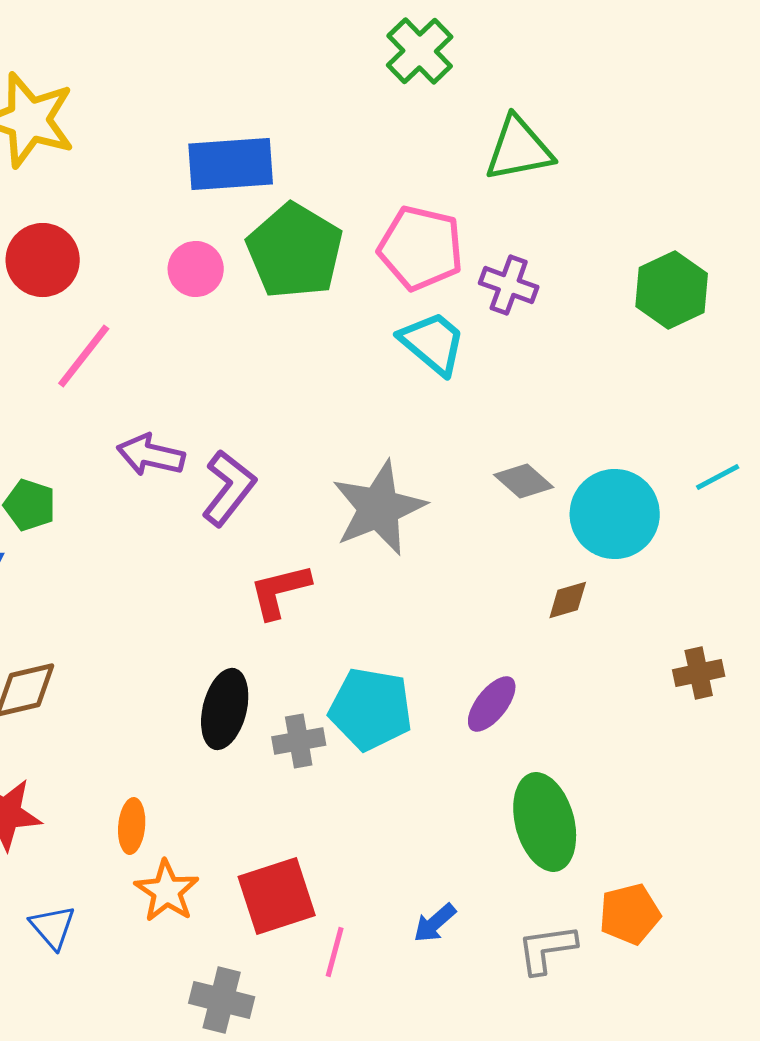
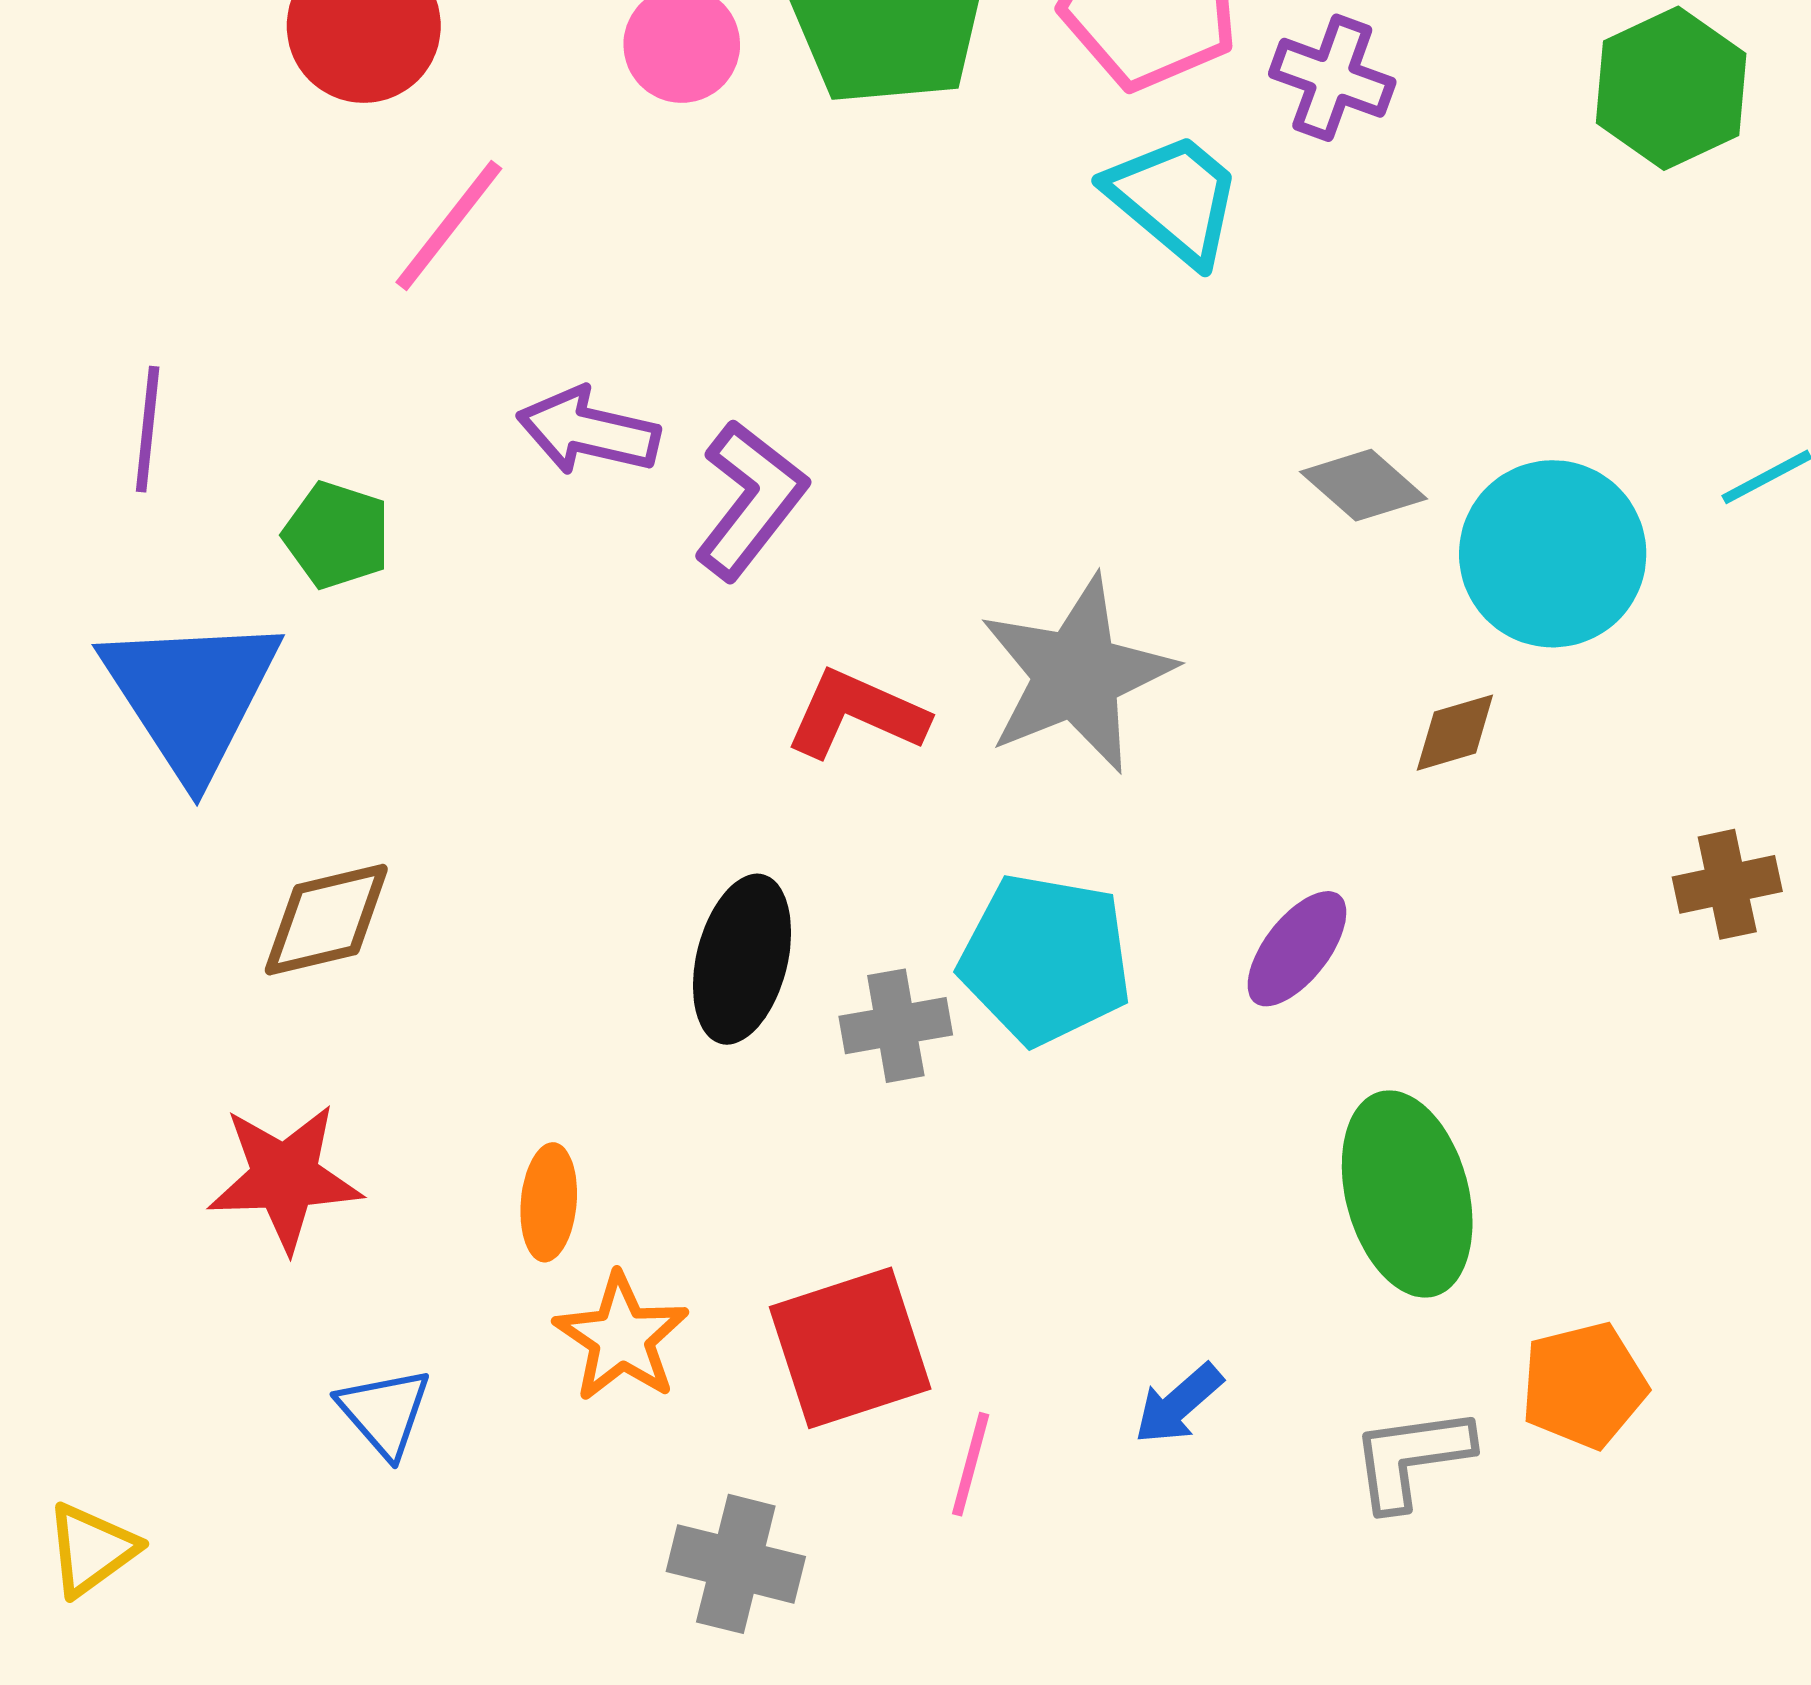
gray star: (379, 508) -> (1077, 674), moved
red L-shape: (280, 591) -> (856, 714), turned 38

